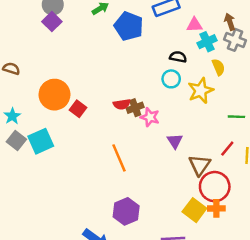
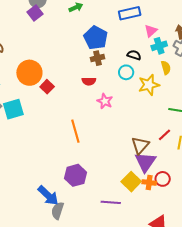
pink triangle: (194, 25) -> (151, 31), turned -48
blue pentagon: (129, 26) -> (96, 38), moved
red semicircle: (122, 104) -> (89, 81), moved
brown cross: (135, 108) -> (97, 58), moved
purple triangle: (175, 141) -> (145, 162), moved, size x1.6
red circle: (215, 187) -> (163, 179), moved, size x0.6

